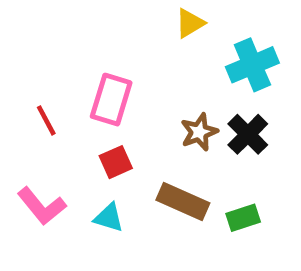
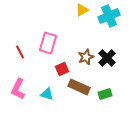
cyan cross: (252, 65) -> (109, 16), moved
red square: (116, 162) -> (62, 69), moved
pink L-shape: (42, 206) -> (18, 89), turned 65

